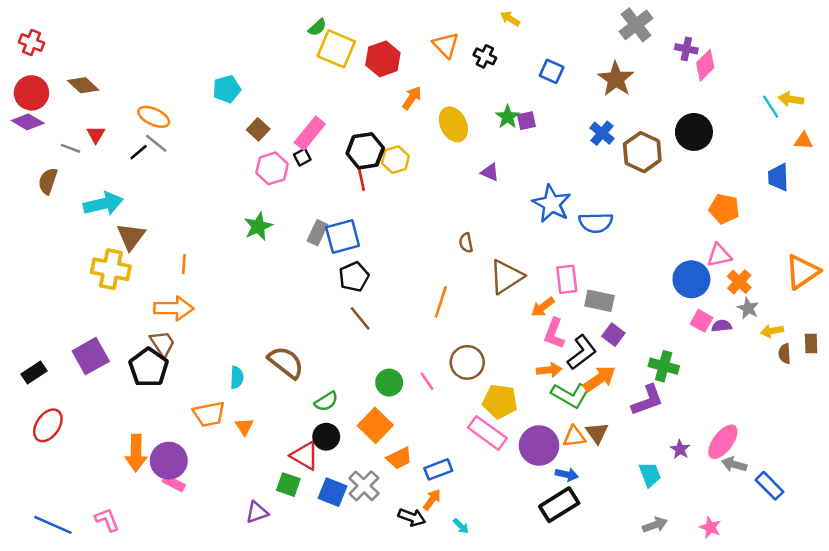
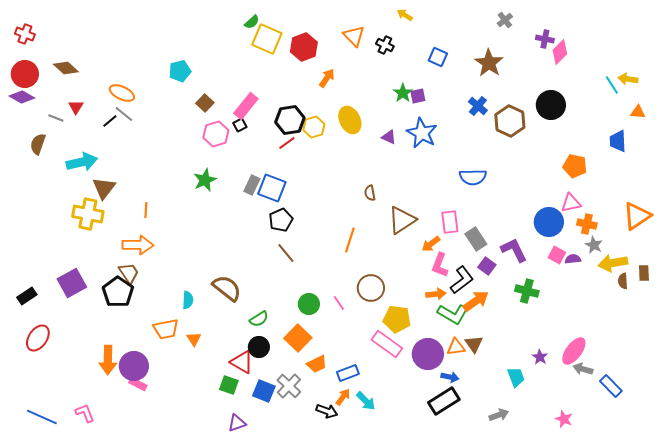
gray cross: (636, 25) -> (505, 20), size x0.6
yellow ellipse: (453, 124) -> (350, 120), moved
red line: (361, 180) -> (287, 143), turned 66
blue star: (552, 204) -> (422, 133), moved
blue square: (343, 236) -> (272, 188), turned 36
orange cross: (739, 282) -> (587, 224), turned -30
gray rectangle: (599, 301) -> (476, 239), turned 45
yellow arrow: (772, 331) -> (613, 263), size x1.6
purple L-shape: (647, 400) -> (514, 250), moved, turned -96
purple triangle: (257, 512) -> (237, 423), moved
gray arrow: (655, 525) -> (499, 415), moved
cyan arrow: (461, 526) -> (366, 401), moved, size x1.5

